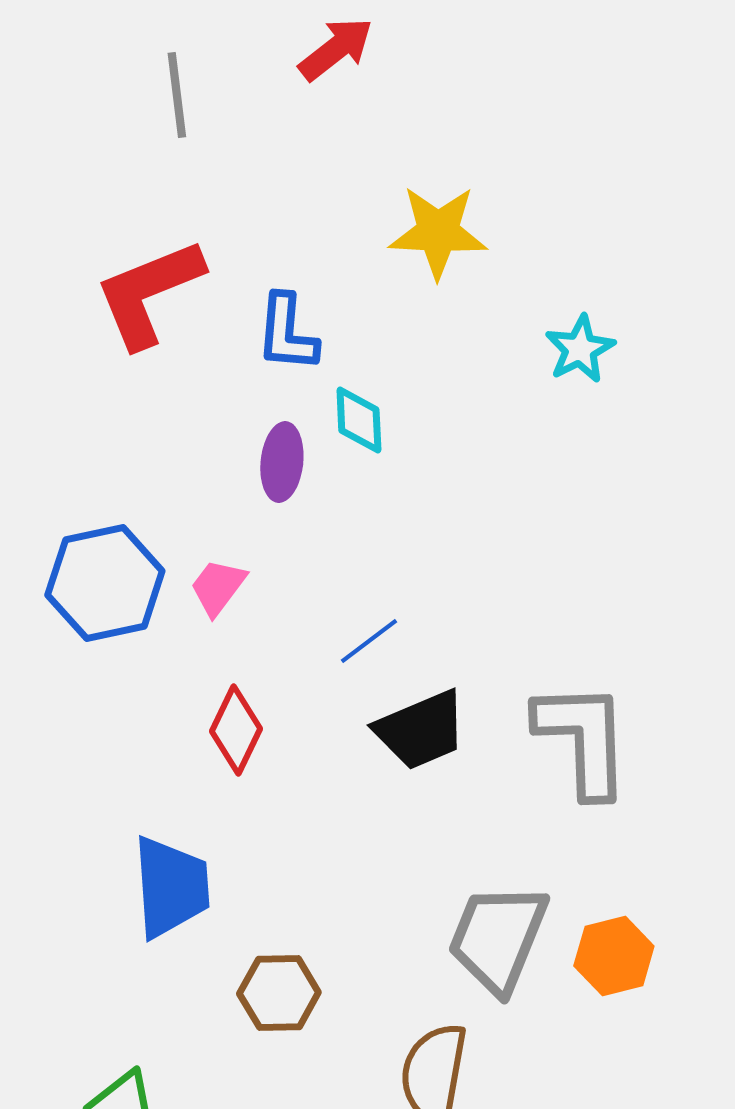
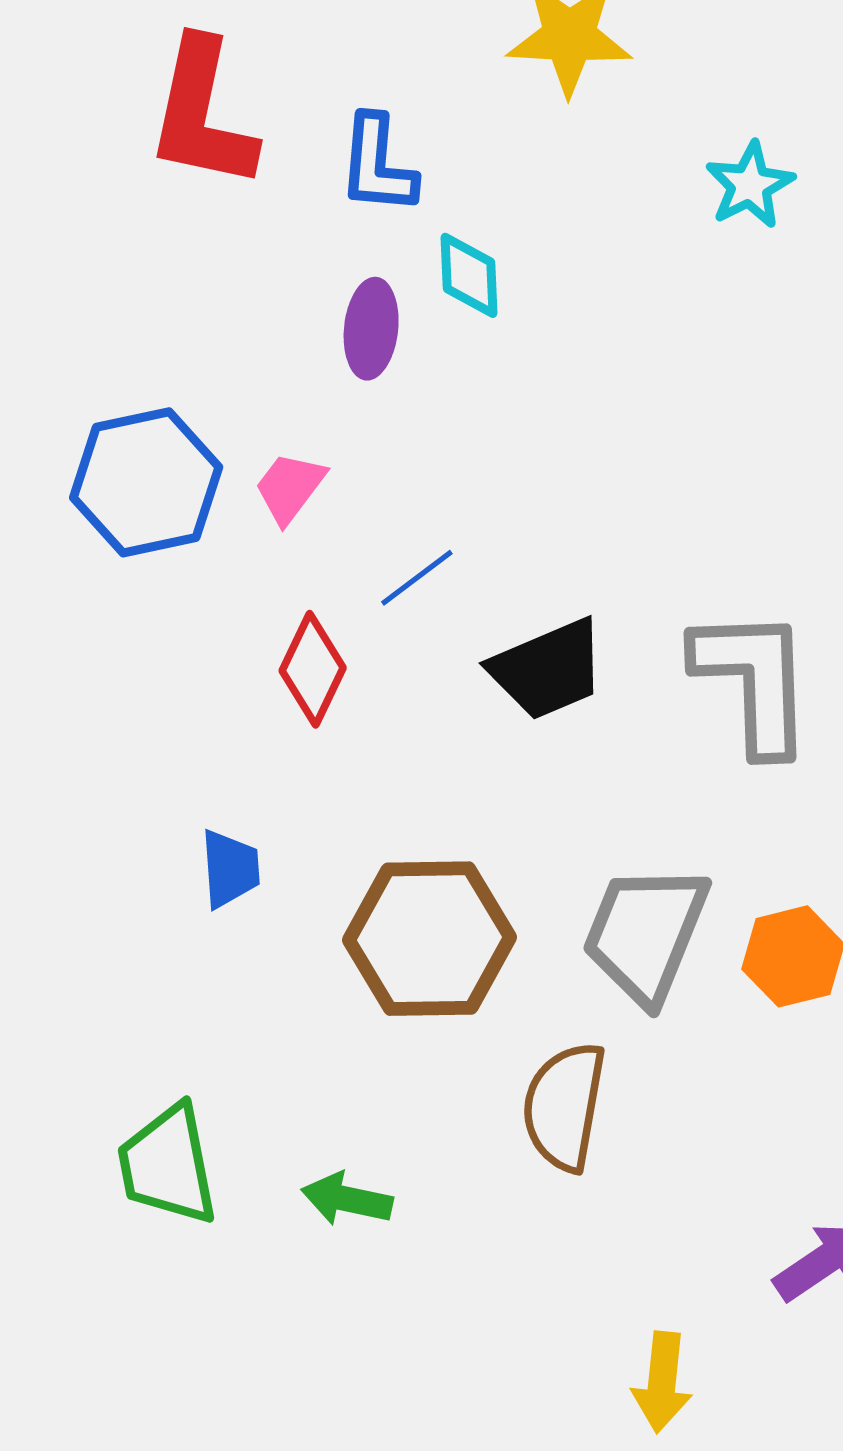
red L-shape: (149, 293) -> (202, 114), turned -56
blue line: (369, 641) -> (417, 578), moved
blue trapezoid: (171, 887) -> (230, 869), size x0.6
brown hexagon: (279, 993) -> (430, 939), moved, size x1.6

